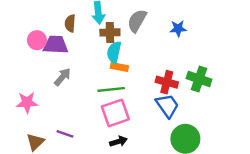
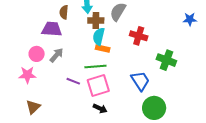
blue star: (178, 29) -> (190, 19), moved
pink circle: (37, 40) -> (37, 54), moved
red cross: (167, 82) -> (139, 36), moved
purple line: (65, 134) -> (73, 81), moved
black arrow: (118, 141) -> (100, 108), turned 40

